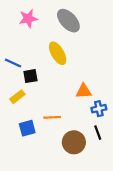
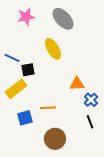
yellow rectangle: (17, 97) -> (16, 89), size x1.5
blue cross: (99, 109) -> (91, 100), turned -32
brown circle: (74, 142) -> (55, 139), moved

